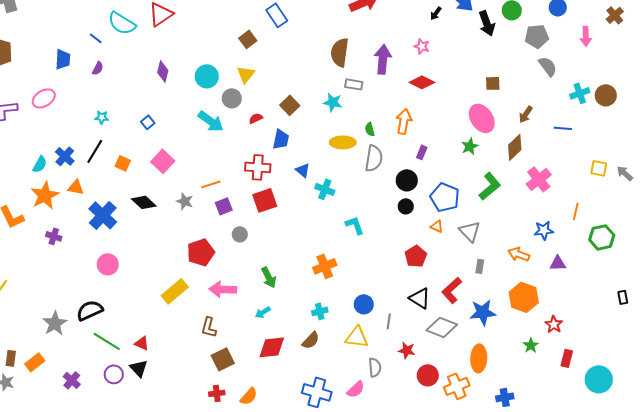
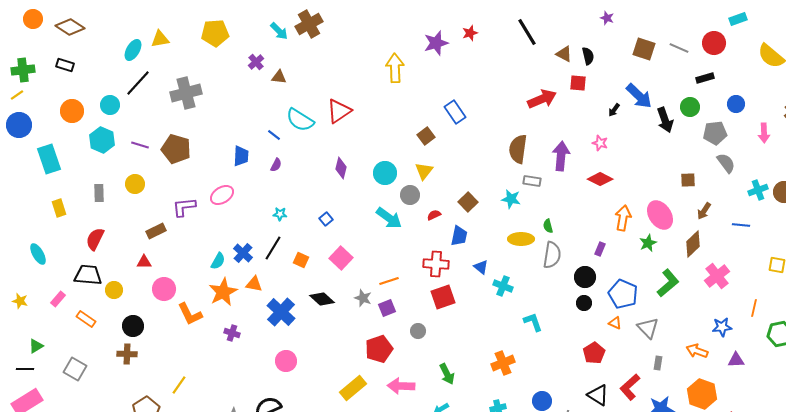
brown square: (493, 83) -> (688, 180), moved
orange arrow: (404, 121) -> (623, 218), moved
purple square: (224, 206) -> (387, 308), moved

